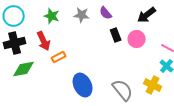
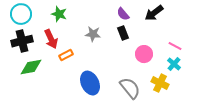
purple semicircle: (106, 13) -> (123, 14), moved
gray star: (82, 15) -> (93, 34), moved
pink circle: (137, 39) -> (144, 54), moved

